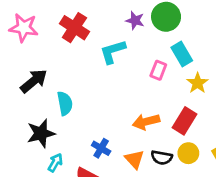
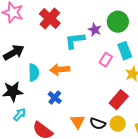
purple star: (135, 20) -> (95, 30), moved
orange arrow: (146, 122) -> (60, 70), moved
blue cross: (101, 148) -> (55, 98), moved

